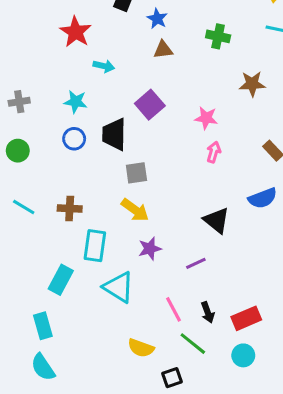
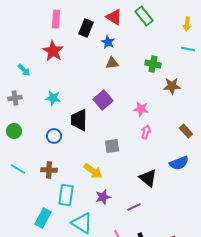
green cross: (218, 36) -> (153, 64), moved
cyan arrow: (104, 66) -> (24, 70), moved, turned 32
blue circle: (74, 139) -> (54, 136), moved
gray square: (136, 173) -> (112, 146), moved

